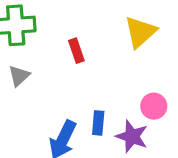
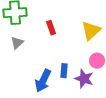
yellow triangle: (140, 32) -> (91, 31), moved

